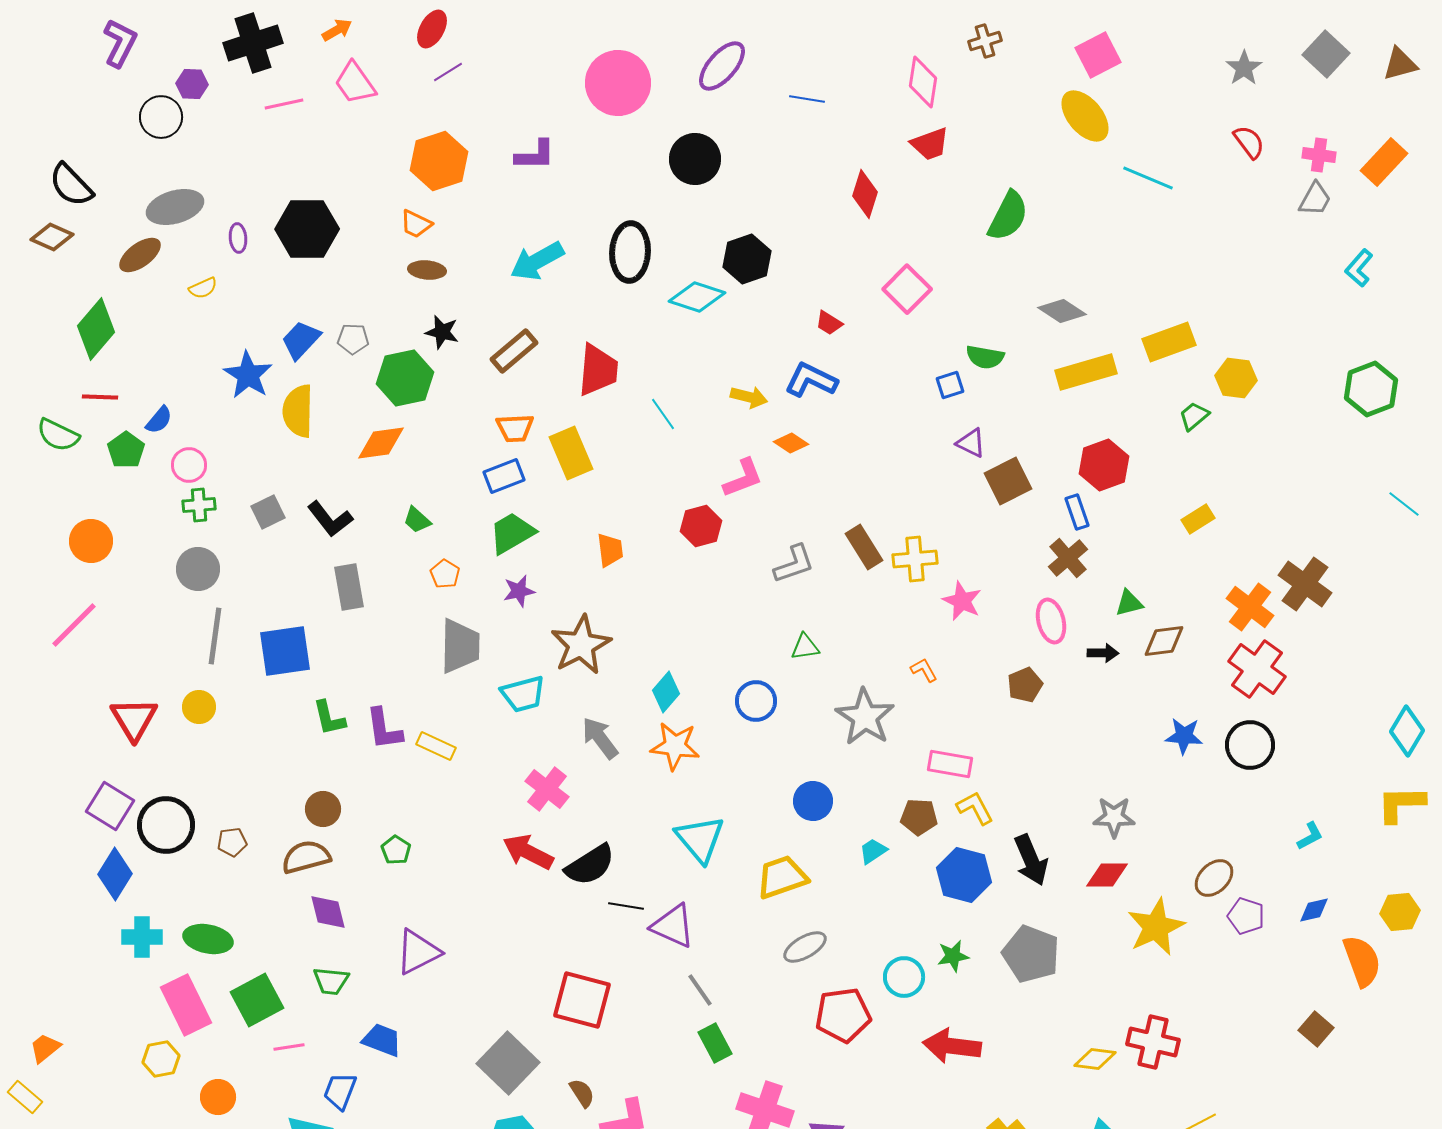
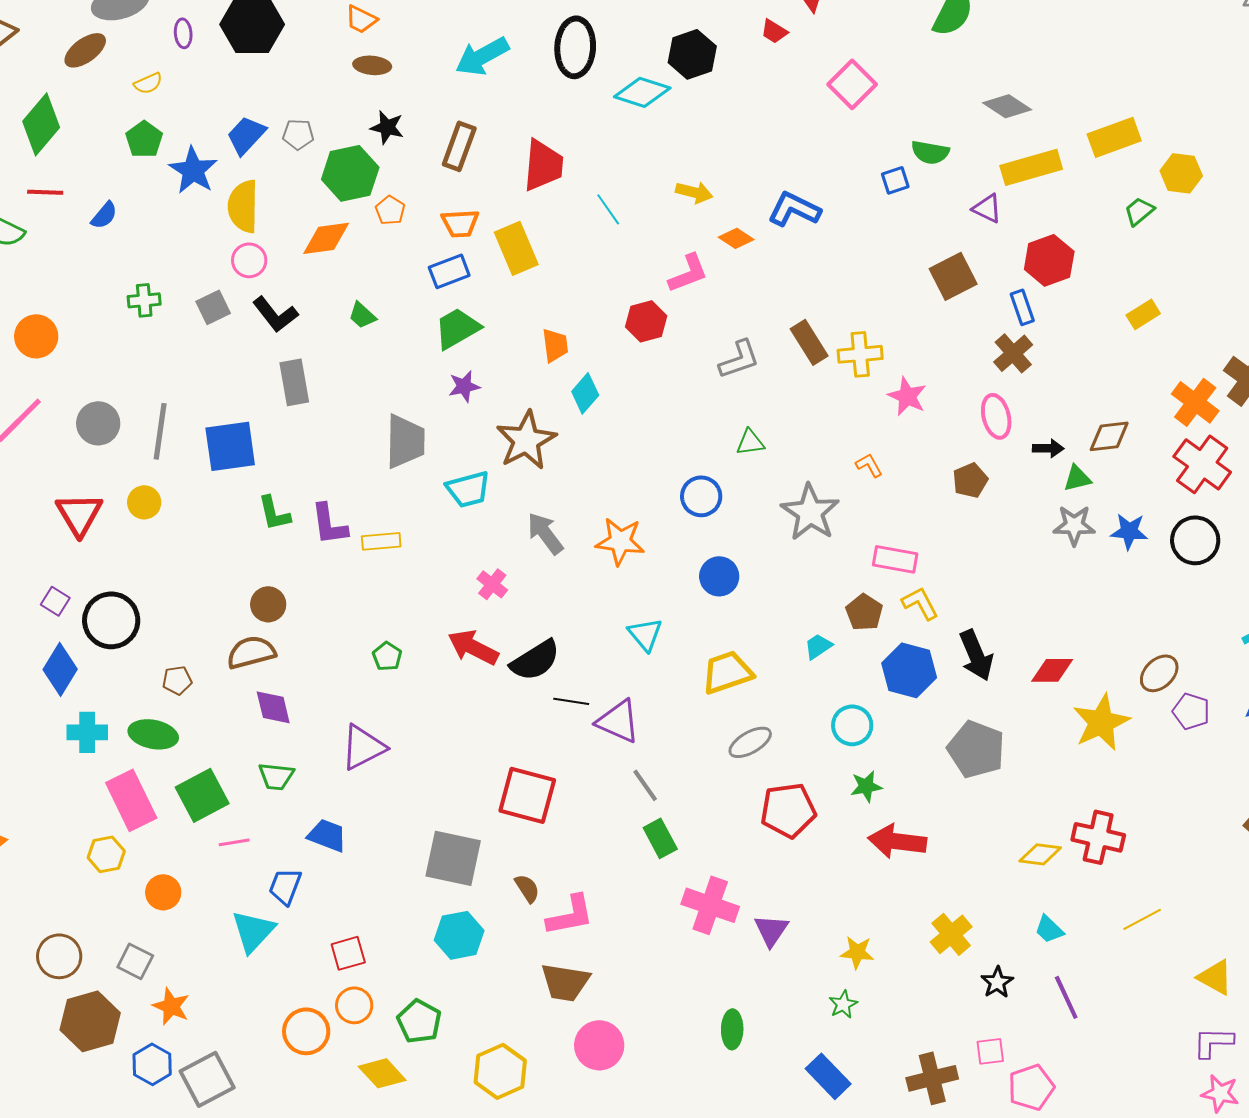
red trapezoid: (829, 323) -> (774, 31), moved
brown rectangle: (514, 351) -> (459, 146), turned -30
blue L-shape: (811, 380) -> (794, 209), moved
purple triangle: (971, 443) -> (987, 208), moved
green pentagon: (126, 450) -> (144, 139), moved
pink circle: (189, 465) -> (249, 260), moved
gray circle: (198, 569) -> (98, 423), moved
orange pentagon: (445, 574) -> (390, 210), moved
green triangle: (1129, 603) -> (1077, 478), moved
cyan diamond: (666, 692) -> (585, 393), moved
yellow rectangle: (436, 746) -> (381, 541), turned -30
pink cross: (547, 789) -> (492, 584), size x0.7
blue circle: (813, 801) -> (719, 576), moved
purple square: (110, 806) -> (55, 601), size x0.6
brown pentagon: (919, 817) -> (864, 612), turned 30
gray star: (1114, 817) -> (1074, 525), moved
cyan triangle: (700, 839) -> (645, 634), size x0.7
brown pentagon: (232, 842) -> (177, 680), moved
green pentagon: (396, 850) -> (387, 656), moved
green star: (953, 956) -> (866, 786), moved
cyan circle: (904, 977) -> (852, 725), moved
gray square: (508, 1063) -> (453, 858), turned -32

